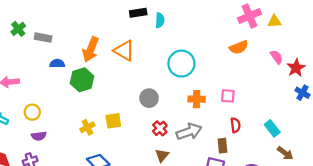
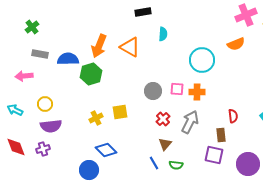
cyan semicircle: (160, 20) -> (163, 34), moved
gray rectangle: (43, 38) -> (40, 54), moved
blue semicircle: (57, 64) -> (68, 59), size x1.5
cyan circle: (181, 64) -> (202, 60), moved
pink square: (228, 96) -> (177, 89), moved
gray arrow: (189, 132) -> (190, 122), turned -45
purple semicircle: (39, 136) -> (51, 126), size x1.5

